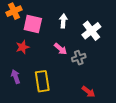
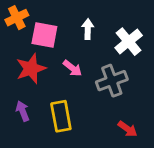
red star: (23, 47) -> (31, 69), size x1.5
pink arrow: (61, 49) -> (72, 68), moved
gray cross: (79, 58) -> (112, 81), size x1.5

